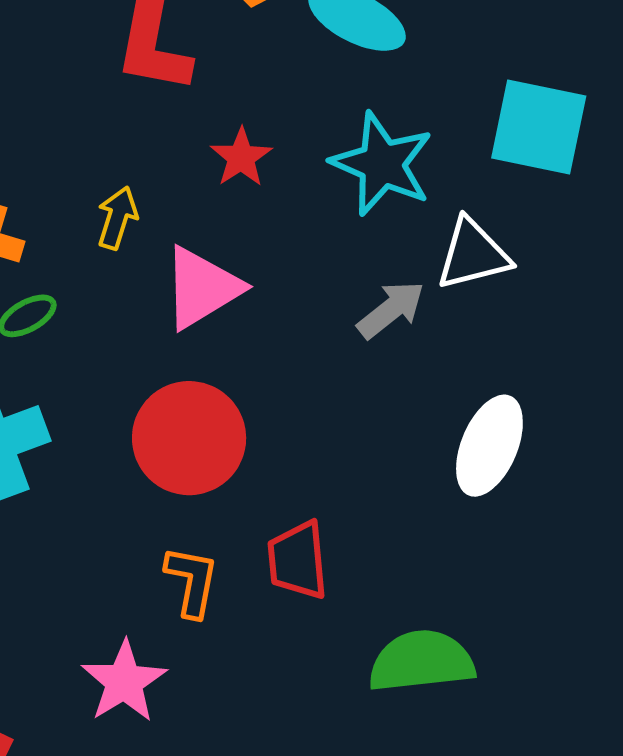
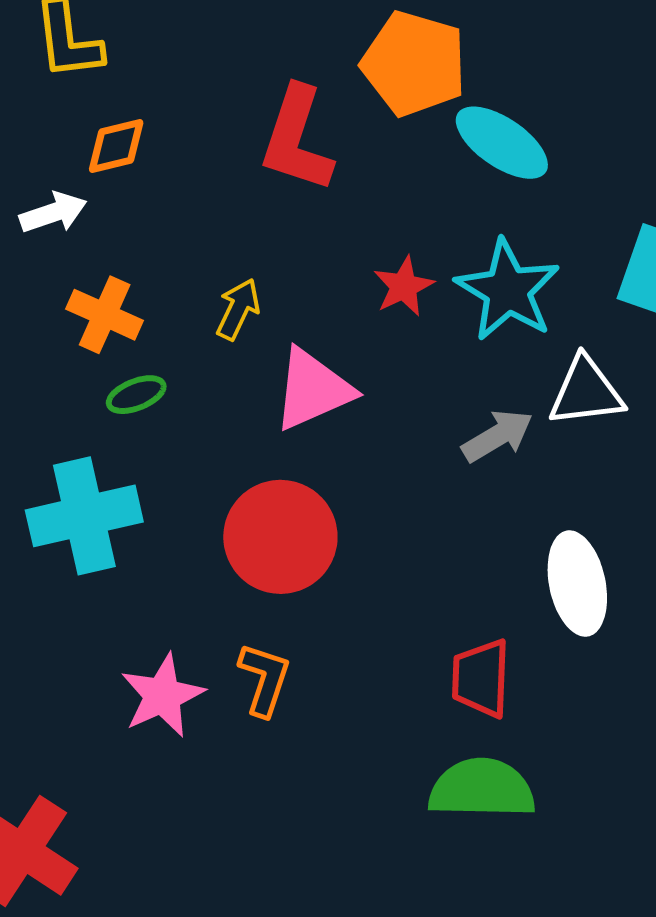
red star: (241, 157) -> (404, 286), moved
white ellipse: (489, 446) -> (577, 584), turned -42
red trapezoid: (298, 560) -> (481, 678), moved
pink star: (124, 682) -> (162, 696), moved

